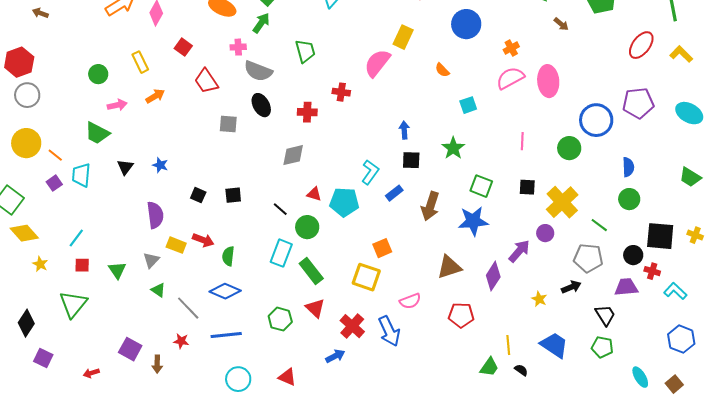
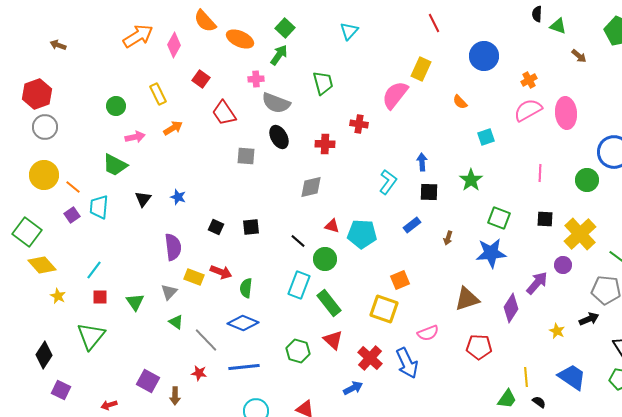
cyan L-shape: (370, 172) -> (388, 182), moved
brown arrow: (430, 206) -> (448, 238), size x0.5

